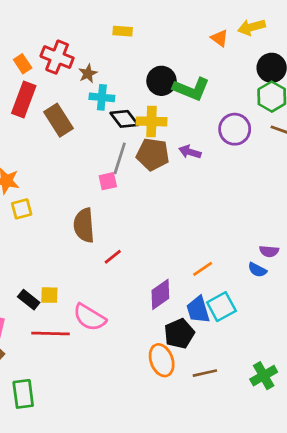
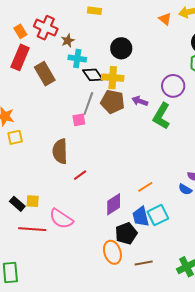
green L-shape: (191, 89) -> (162, 116), moved, turned 96

